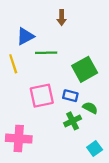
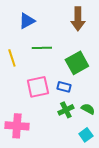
brown arrow: (62, 18) -> (78, 19), moved, size x1.6
blue triangle: (25, 36) -> (27, 21), moved
green semicircle: (90, 108) -> (88, 109), moved

